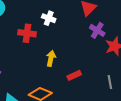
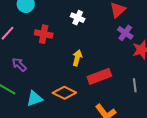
red cross: (27, 33) -> (44, 34), moved
red rectangle: (74, 75) -> (99, 76), size x1.6

